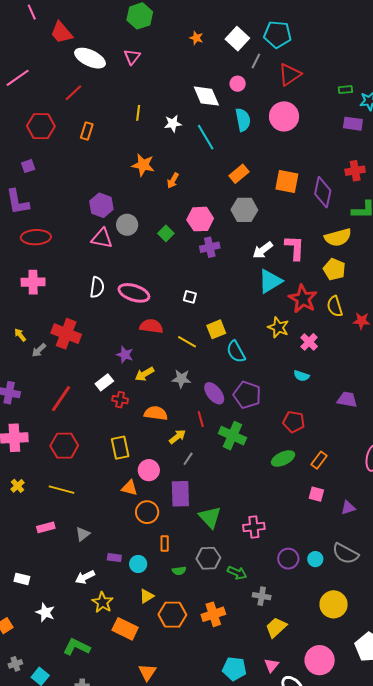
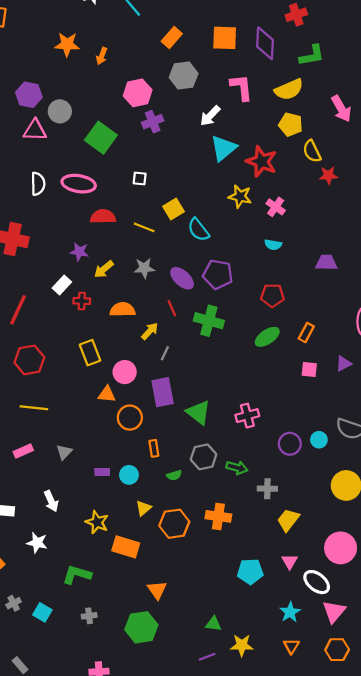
green square: (166, 233) -> (101, 138), moved, size x1.8
pink L-shape: (295, 248) -> (241, 87), moved
yellow semicircle: (335, 306) -> (312, 151), moved
purple triangle: (348, 508) -> (344, 364), moved
white arrow: (85, 577) -> (51, 501), moved, turned -78
orange cross: (213, 614) -> (218, 516), turned 35

